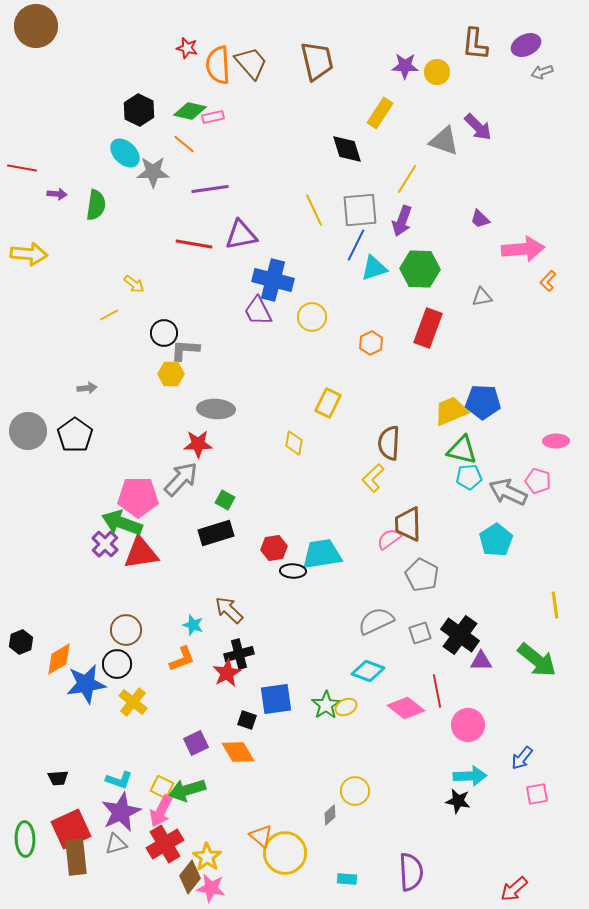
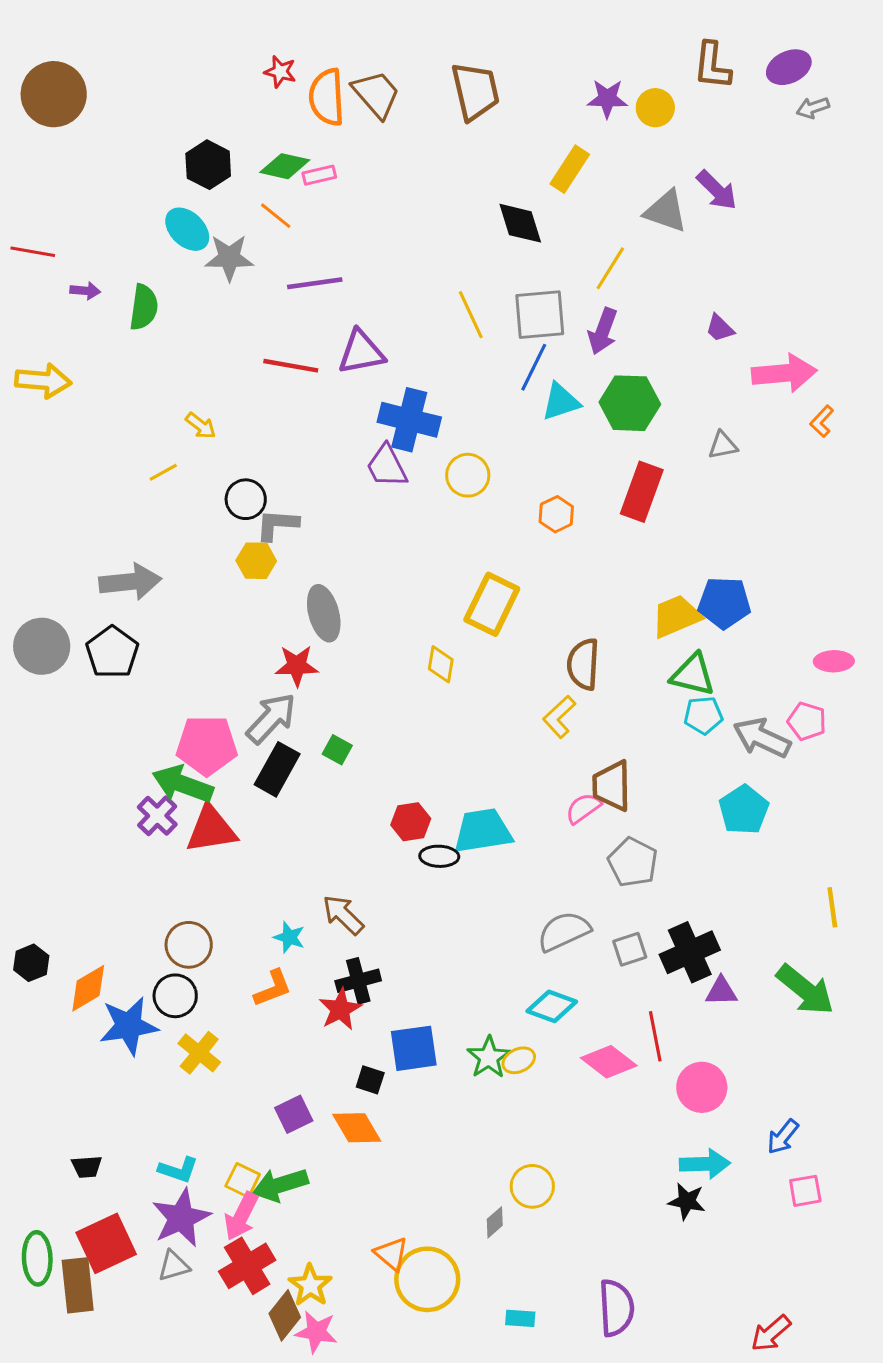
brown circle: (36, 26) -> (54, 94), moved
gray arrow: (87, 388) -> (130, 582), size x2.0
yellow rectangle: (328, 403) -> (492, 604), size x1.4
gray ellipse: (216, 409) -> (324, 613), turned 72
black rectangle: (216, 533) -> (277, 769), moved, turned -44
black cross: (460, 635) -> (690, 952), turned 30
brown rectangle: (76, 857) -> (78, 1285), moved

